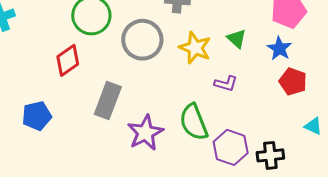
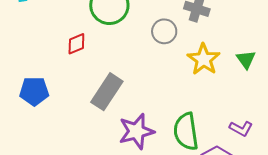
gray circle: (142, 40) -> (164, 31), moved, size x0.6
red diamond: (68, 60) -> (76, 44), size x0.7
purple L-shape: (226, 84) -> (241, 128), moved

